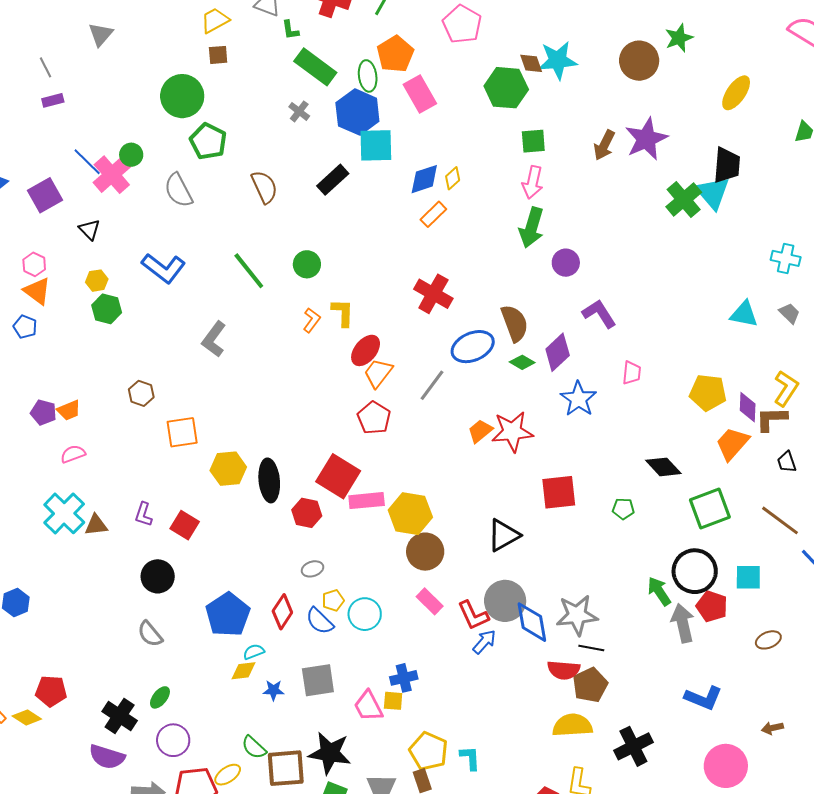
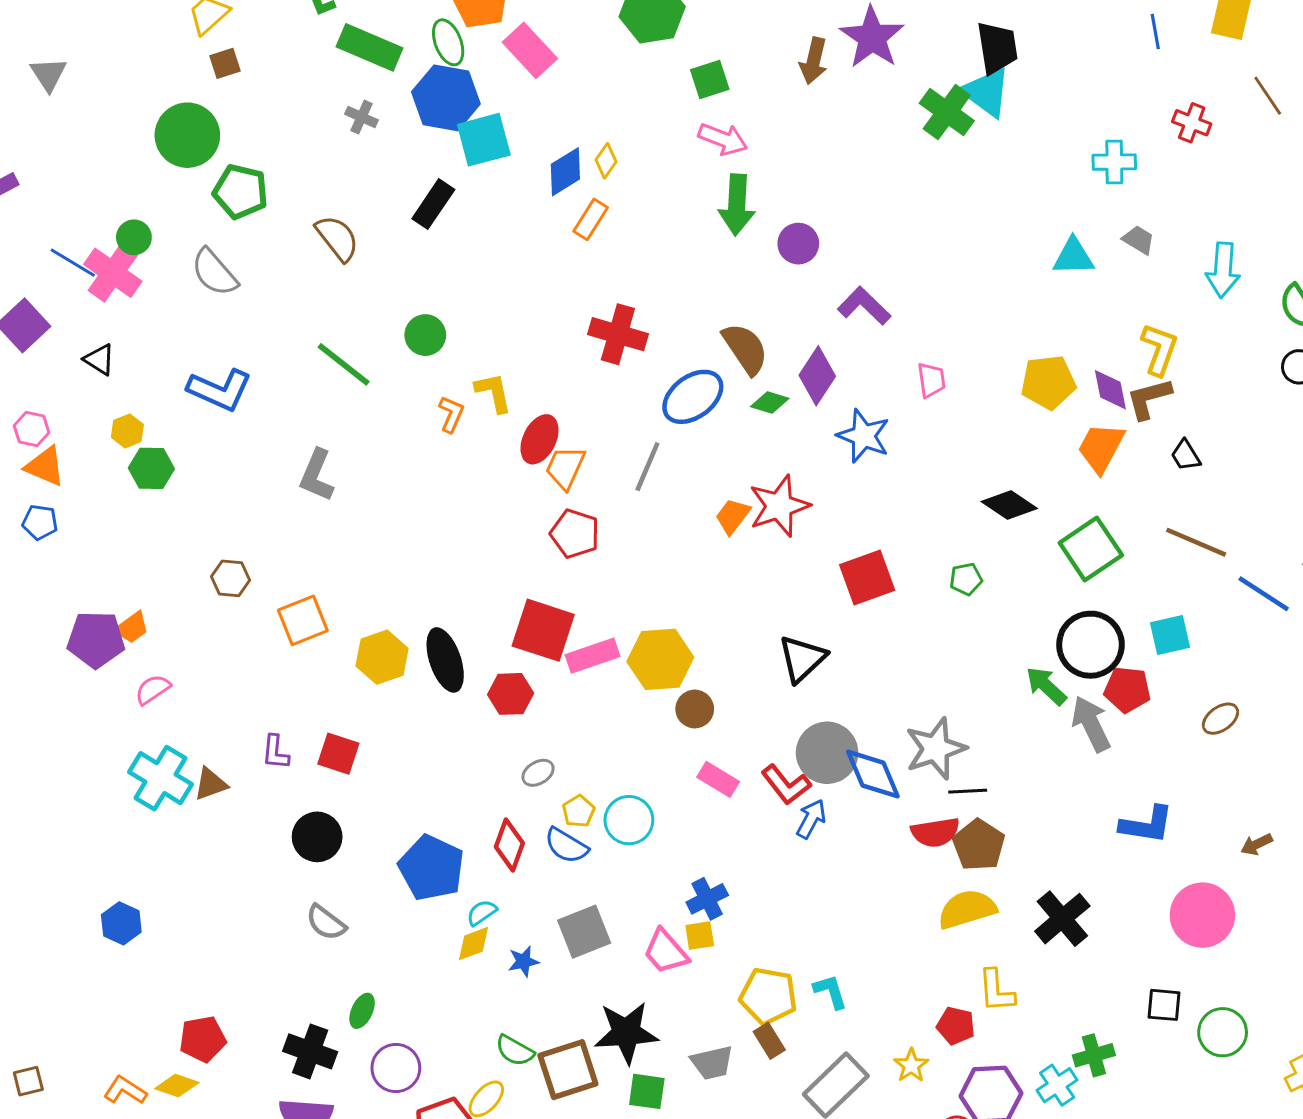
pink arrow: (533, 182) -> (723, 139), turned -68
purple pentagon: (43, 412) -> (96, 639), size x1.5
brown circle: (425, 552) -> (695, 709), size x0.7

